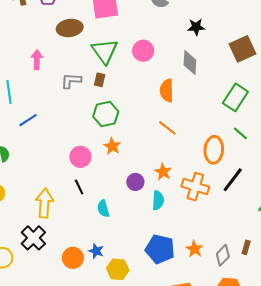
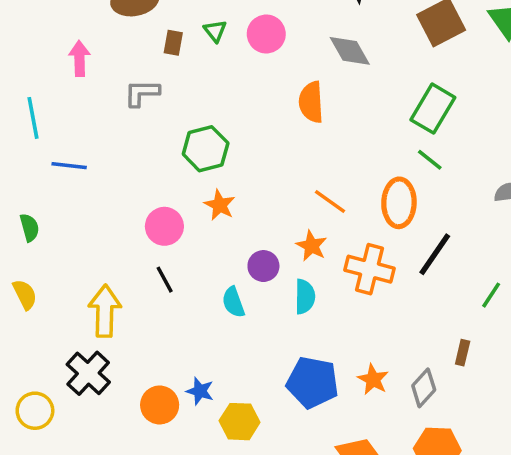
green triangle: (105, 51) -> (215, 31), moved, size x0.5
gray diamond: (190, 63) -> (350, 51), turned -30
brown rectangle: (100, 80) -> (173, 43), moved
blue line: (28, 120) -> (69, 166), turned 42
orange line: (167, 128) -> (330, 201), moved
green line: (240, 133) -> (430, 160), moved
cyan semicircle: (103, 209) -> (233, 302), moved
brown rectangle: (246, 247) -> (463, 353), moved

